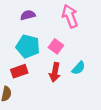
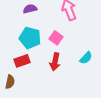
cyan semicircle: (79, 68) -> (86, 58), moved

